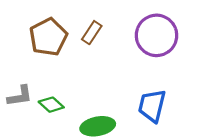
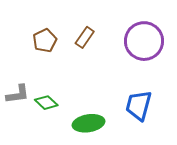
brown pentagon: (48, 37) -> (45, 41), size x0.7

